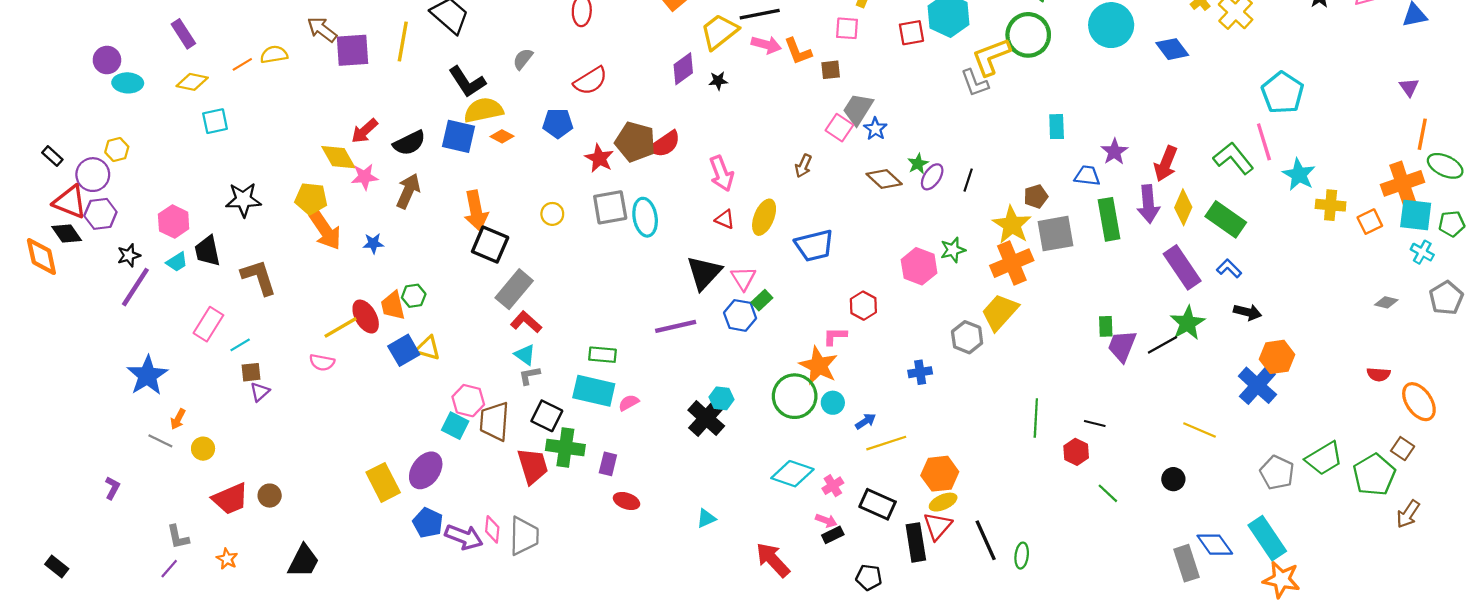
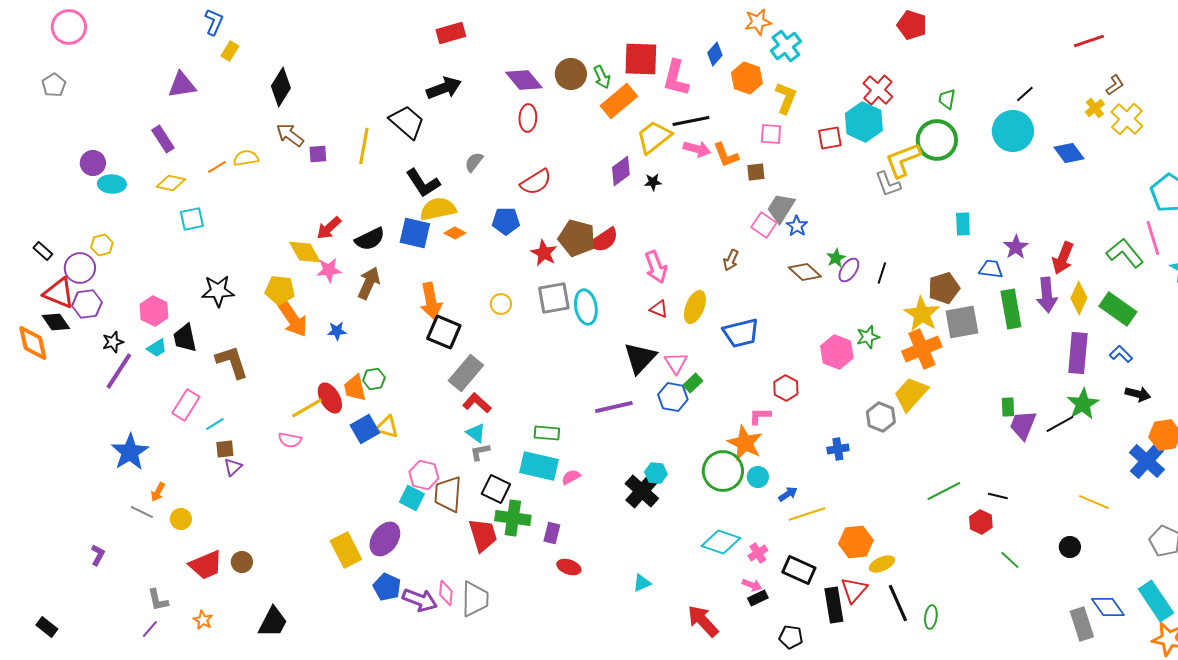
purple square: (353, 50) -> (318, 154), size x0.6
brown pentagon: (1036, 196) -> (944, 288), size x1.4
purple rectangle: (1182, 267) -> (1078, 353), turned 39
green line: (1036, 418) -> (944, 491), turned 60
yellow ellipse: (943, 502) -> (882, 564), moved

